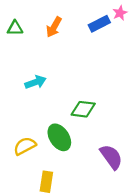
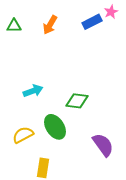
cyan arrow: (36, 82) -> (33, 91), moved

